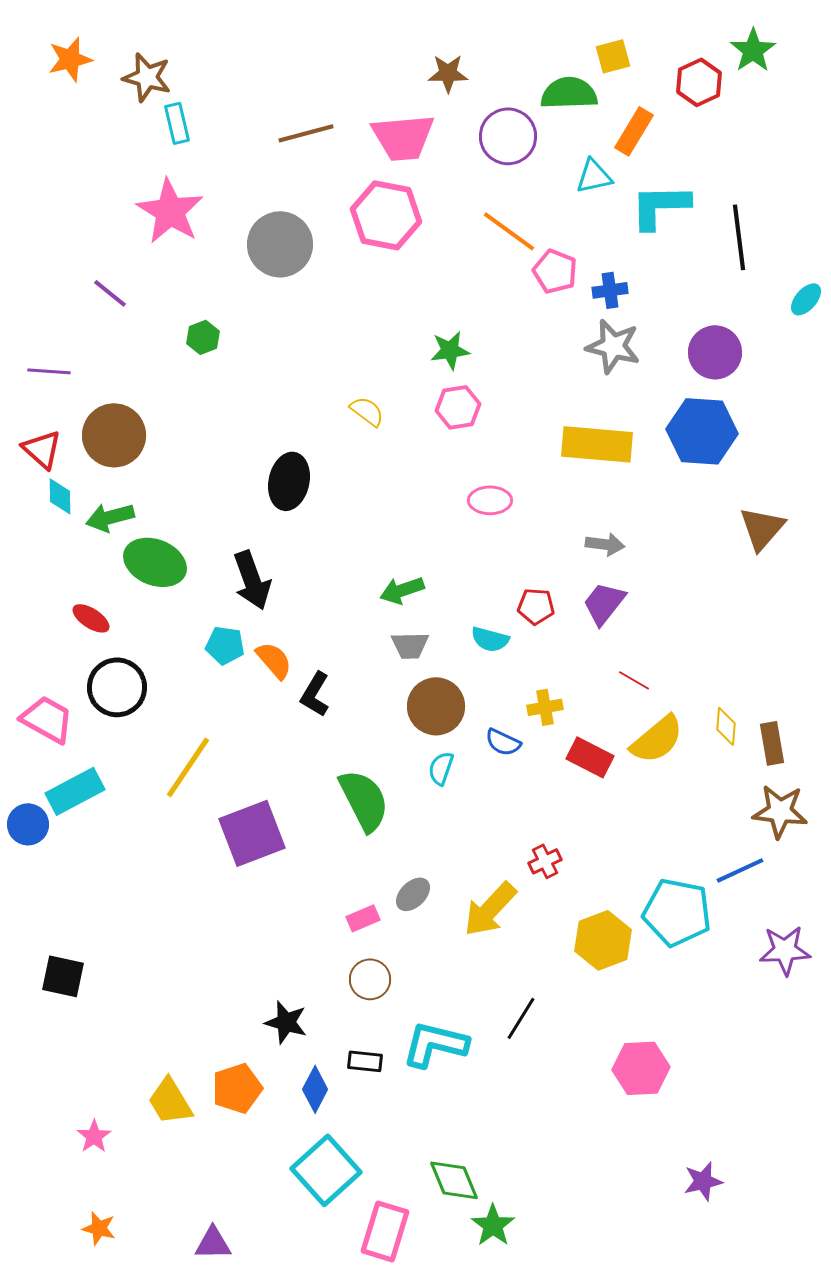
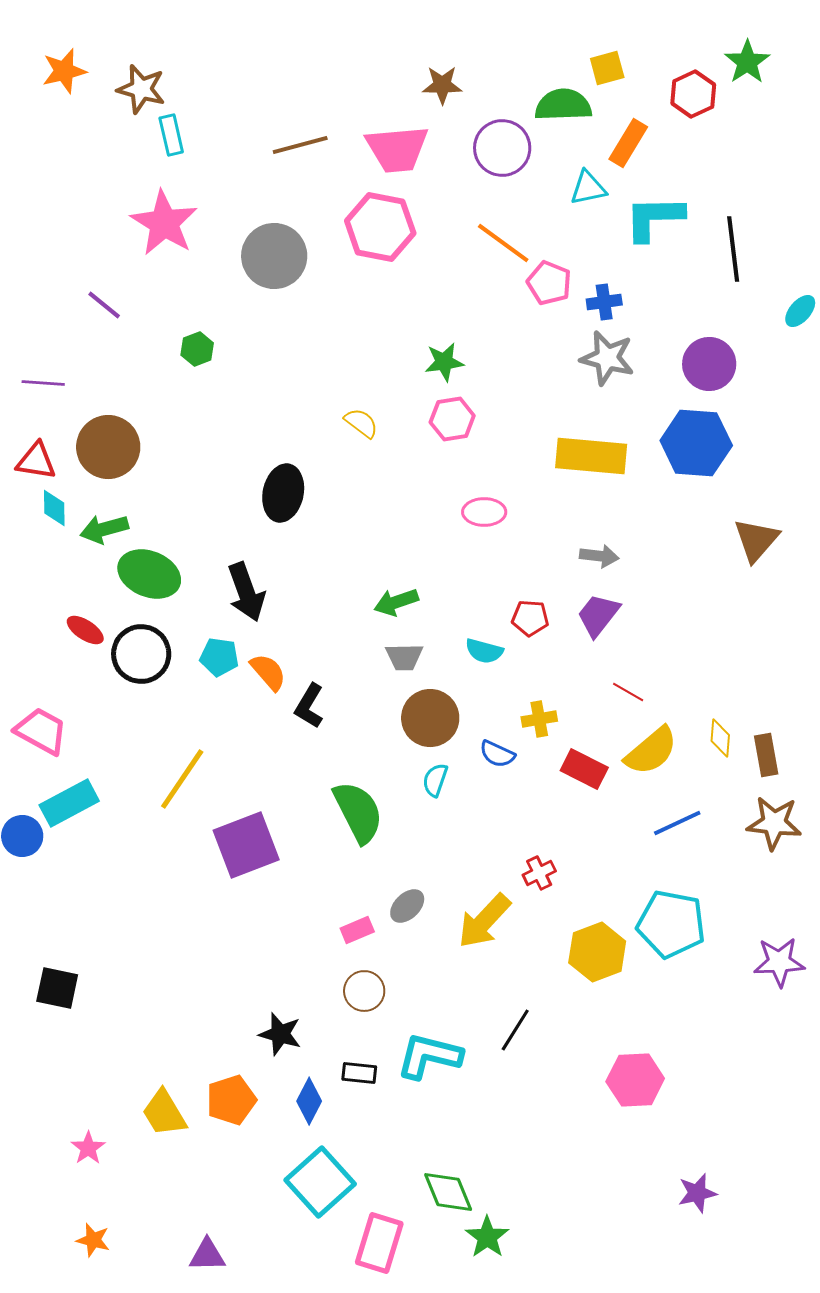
red triangle: (42, 449) -> (36, 461), turned -33
black circle: (117, 687) -> (141, 654), moved
blue line: (740, 870) -> (677, 823), moved

